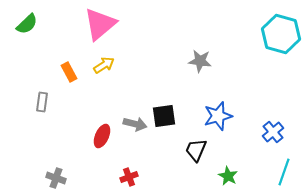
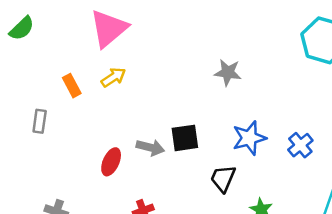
blue cross: (273, 132) -> (300, 145), moved

